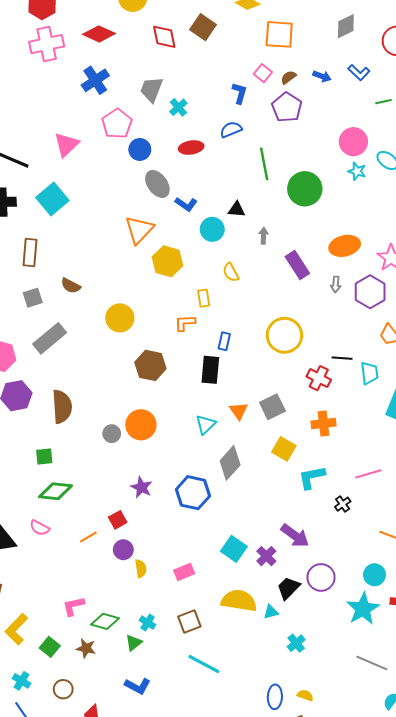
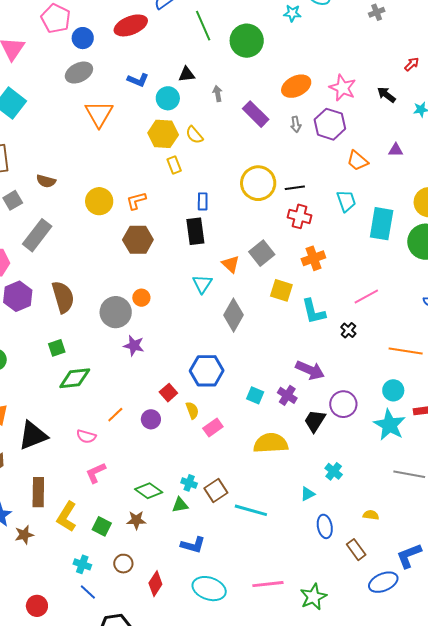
red ellipse: (191, 148) -> (131, 25), size x1.4
gray ellipse: (157, 184) -> (79, 73), moved, turned -68
yellow hexagon: (168, 261) -> (163, 134), moved
orange L-shape: (185, 323) -> (136, 201), moved
black line: (342, 358) -> (295, 188), moved
orange circle: (141, 425) -> (141, 298), size x0.6
gray circle: (112, 434) -> (116, 312), size x1.8
cyan L-shape: (312, 477) -> (313, 312), turned -80
purple star: (141, 487) -> (134, 346), moved
blue hexagon: (193, 493) -> (207, 371), moved
red square: (118, 520) -> (168, 393), moved
pink semicircle: (40, 528) -> (86, 436), moved
cyan square: (234, 549) -> (255, 395), size x0.7
yellow semicircle: (141, 569) -> (192, 410), moved
pink L-shape: (74, 606) -> (96, 473), moved
cyan triangle: (271, 612) -> (308, 494), moved
green diamond: (105, 621) -> (149, 491), turned 32
brown square: (189, 622) -> (216, 490), moved
green triangle: (134, 643) -> (180, 505), turned 42
yellow semicircle: (305, 695) -> (371, 515), moved

